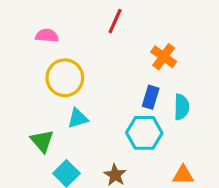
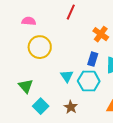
cyan triangle: (78, 118) -> (67, 76), moved, turned -48

